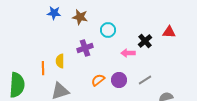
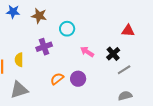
black cross: (145, 41) -> (113, 54), moved
pink arrow: (128, 53) -> (87, 52), turned 32
gray line: (145, 80) -> (124, 70), moved

